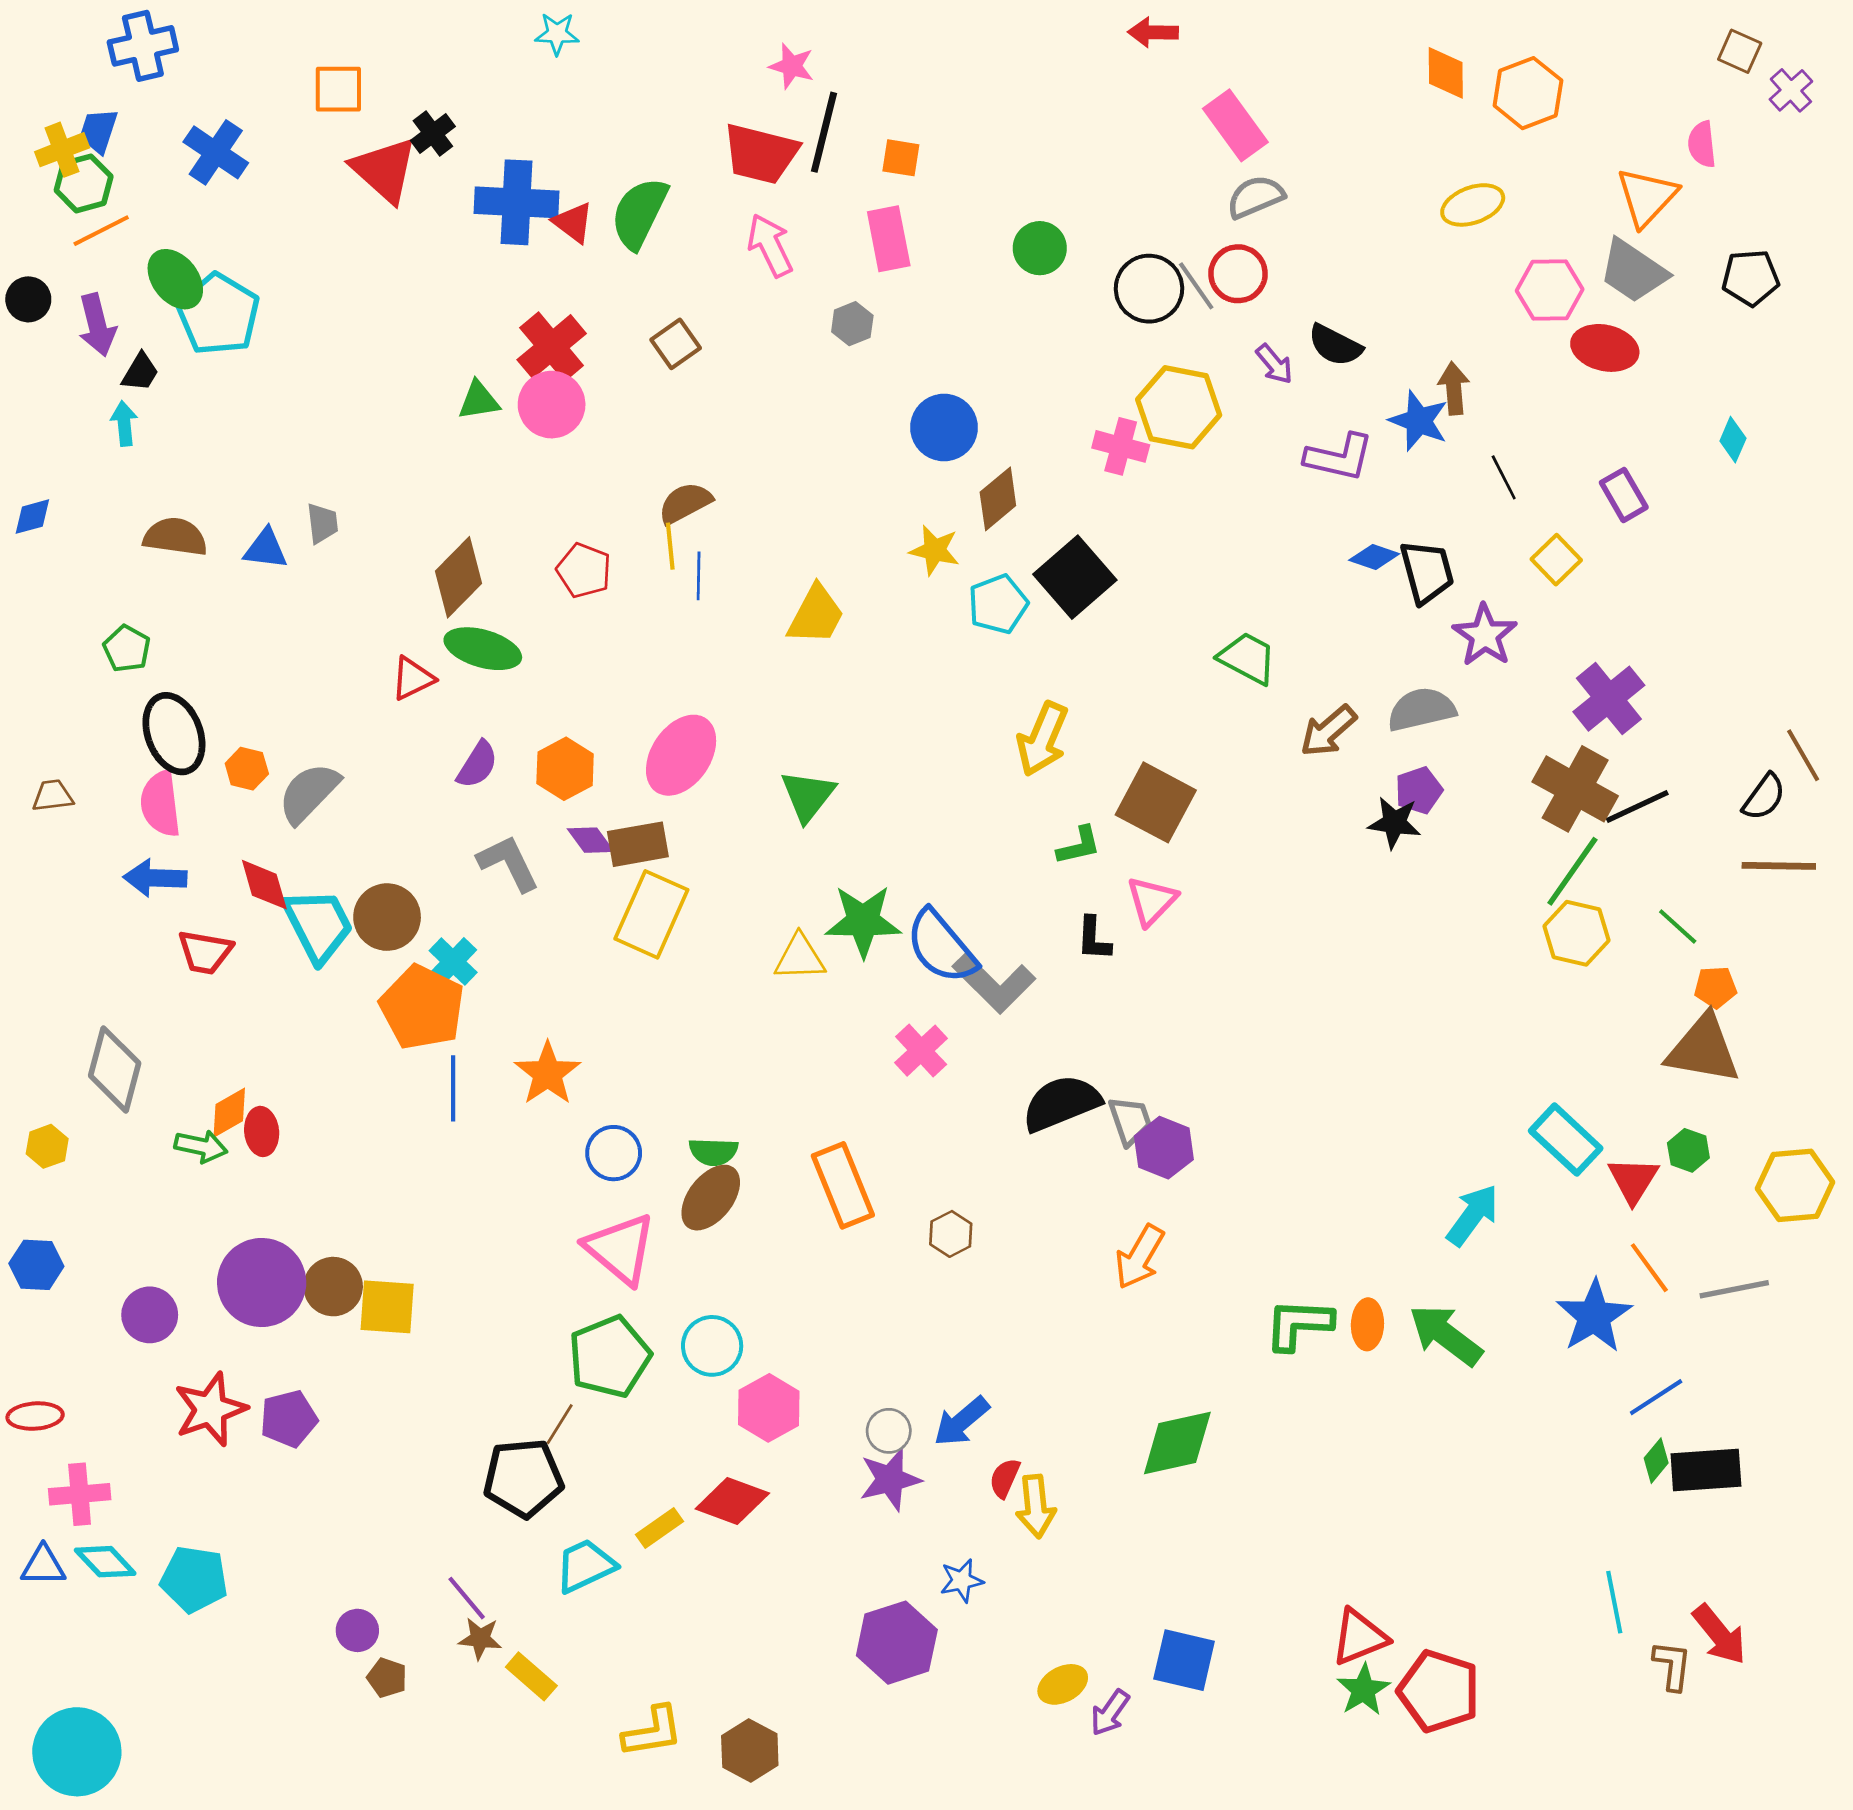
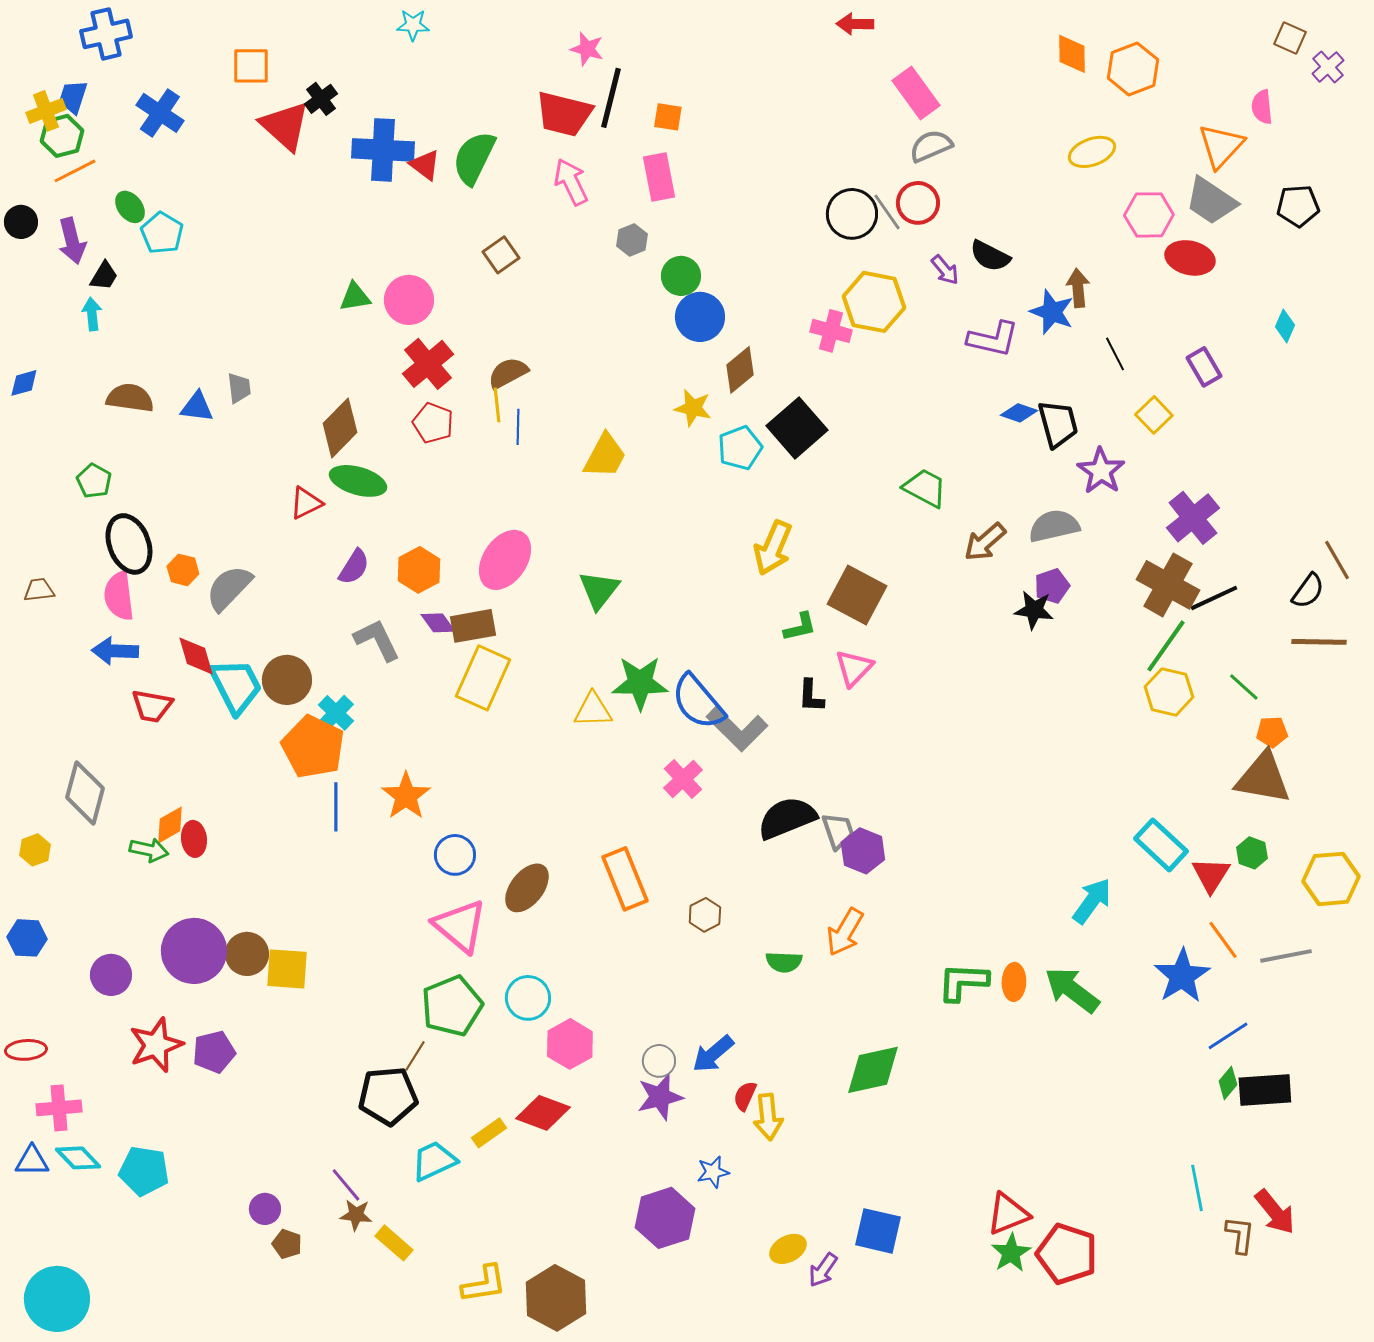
green circle: (1040, 248) -> (681, 276), moved
green ellipse: (175, 279) -> (130, 207), size x0.7
cyan pentagon: (218, 314) -> (162, 233), size x0.7
red cross: (552, 347) -> (428, 364), moved
green semicircle: (713, 1152) -> (784, 962), moved
brown hexagon: (750, 1750) -> (556, 1298), size x1.4

